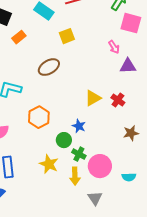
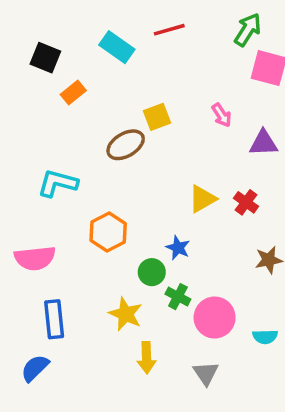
yellow square: (67, 36) -> (157, 117), moved
pink arrow: (114, 47) -> (222, 115), moved
yellow arrow: (75, 176) -> (147, 358), moved

